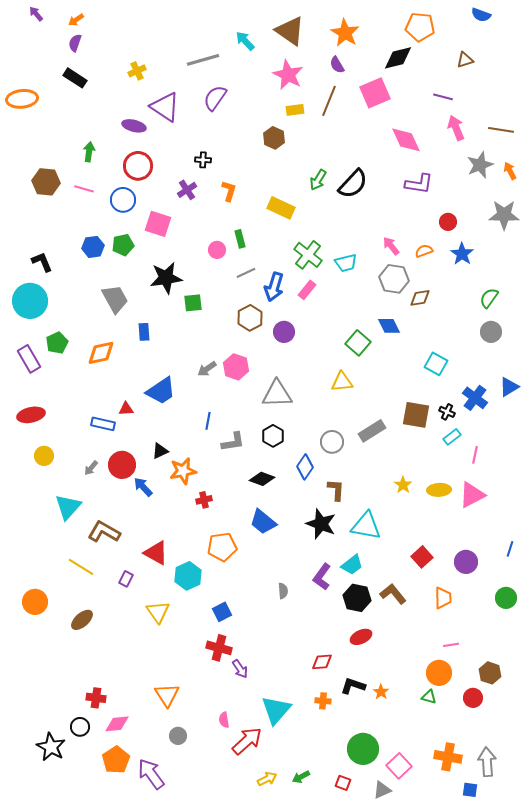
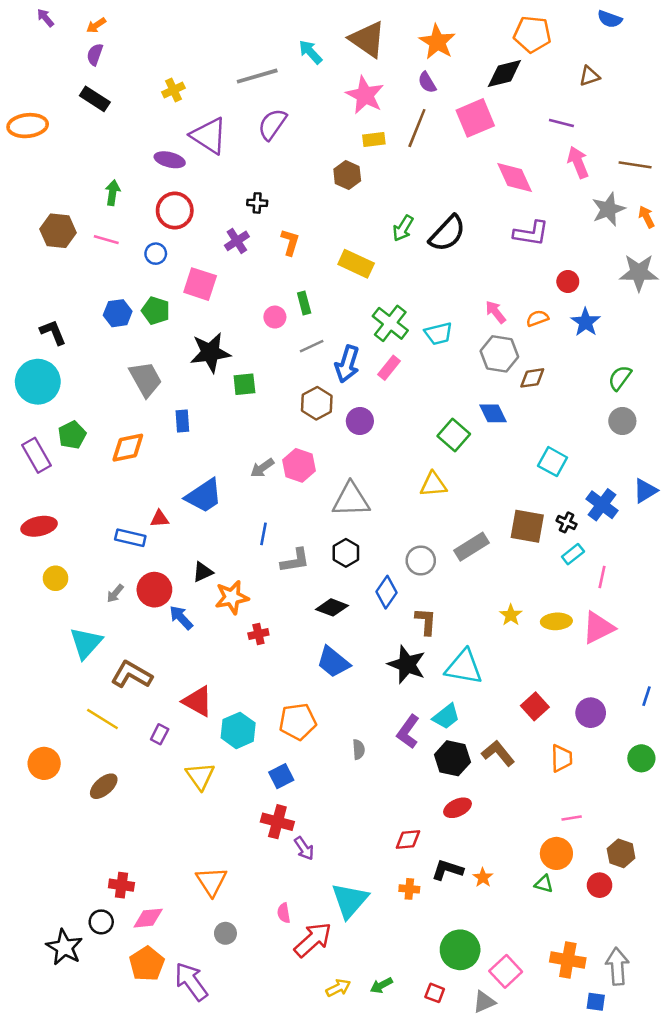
blue circle: (123, 200) -> (156, 254), size x0.7
green pentagon: (123, 245) -> (156, 311), turned 30
orange pentagon: (222, 547) -> (298, 722), moved

